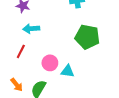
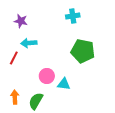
red line: (21, 51) -> (14, 58), moved
orange arrow: (17, 85) -> (15, 97), turned -144

